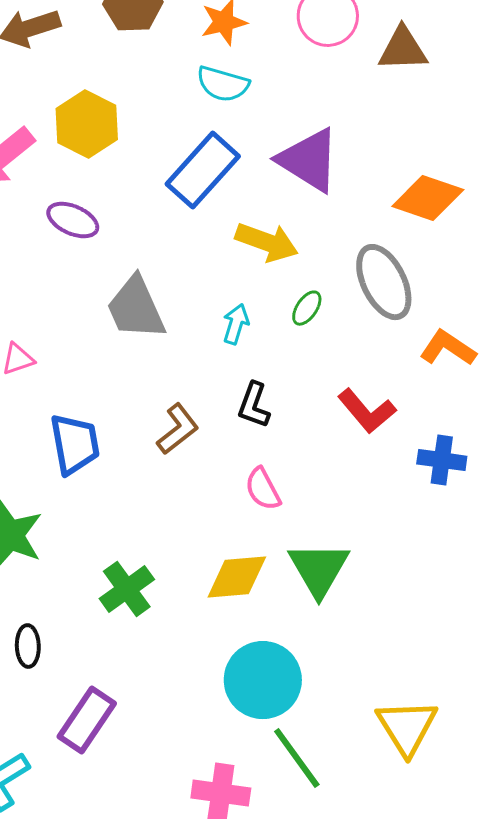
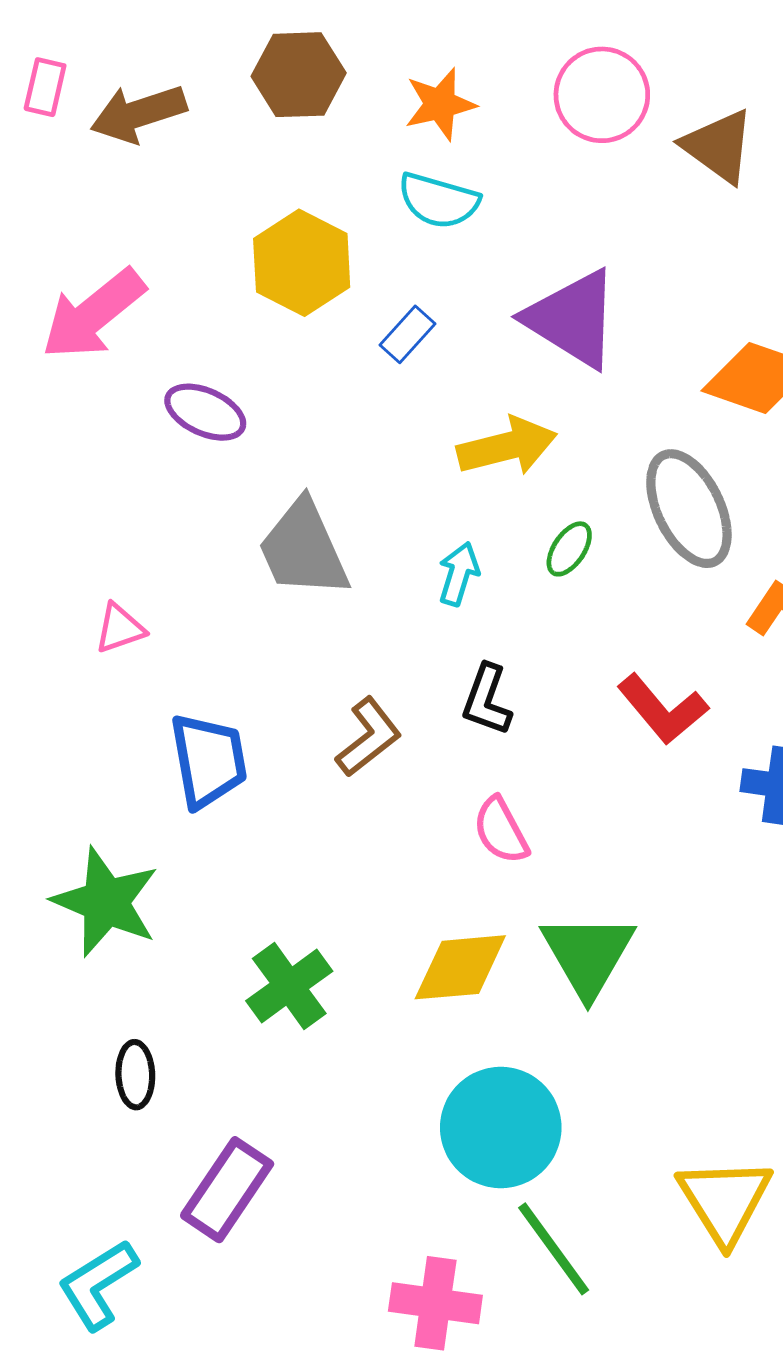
brown triangle: (403, 49) -> (718, 146), turned 38
yellow hexagon: (87, 124) -> (302, 263), moved
blue rectangle: (203, 170) -> (407, 334), size x0.5
yellow arrow: (267, 242) -> (507, 446), turned -34

